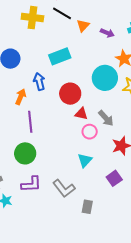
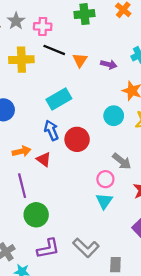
cyan circle: (105, 78) -> (114, 116), size x0.7
blue arrow: (39, 81) -> (51, 130), moved
orange arrow: (21, 97) -> (21, 151), turned 63
red triangle: (81, 114) -> (44, 159), moved, turned 32
purple line: (30, 122) -> (22, 186), moved
cyan triangle: (85, 160) -> (104, 201), moved

